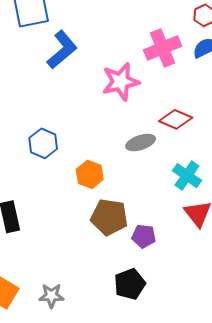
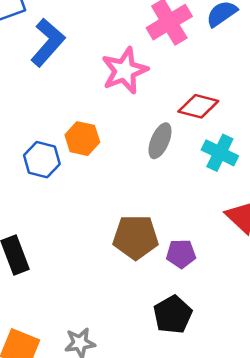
gray ellipse: (141, 143) -> (160, 141), turned -40
orange hexagon: (90, 174) -> (82, 139), moved
cyan cross: (187, 176) -> (220, 153), moved

